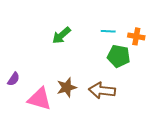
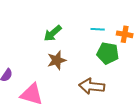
brown star: (67, 87) -> (57, 60), moved

